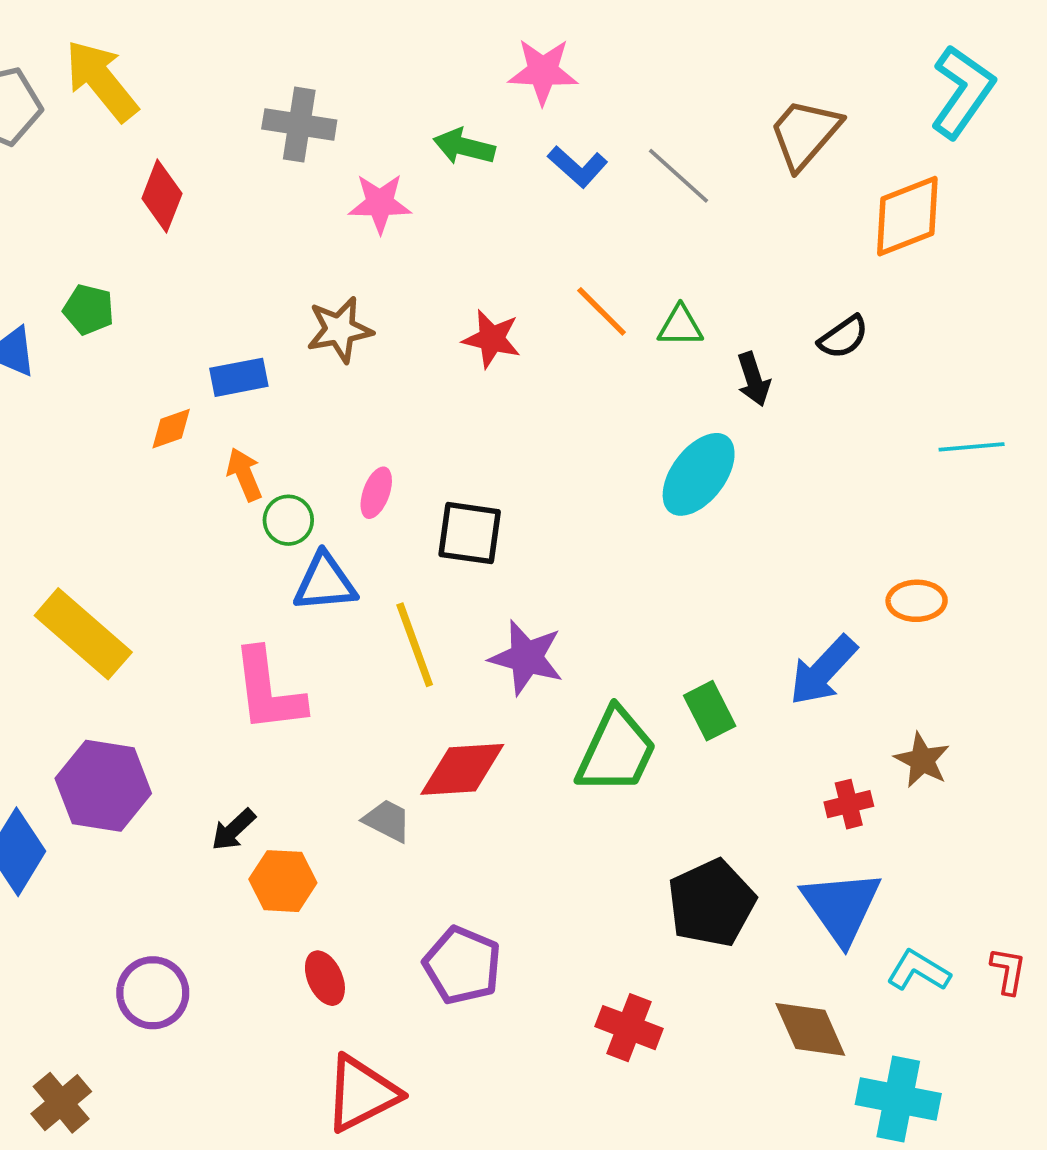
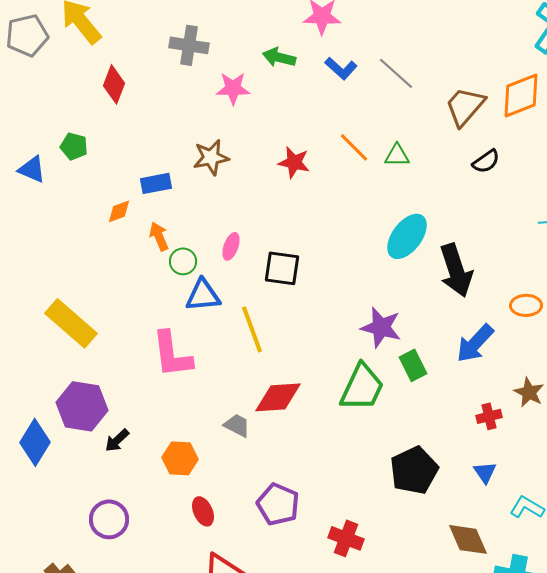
brown trapezoid: (805, 134) -> (465, 106), moved
black arrow: (754, 379) -> (456, 270), moved, size x1.8
purple star: (526, 658) -> (381, 327), moved
black arrow: (233, 830) -> (117, 440), moved
blue triangle: (841, 907) -> (485, 472), size x0.5
red cross: (629, 1028) -> (346, 538), moved

